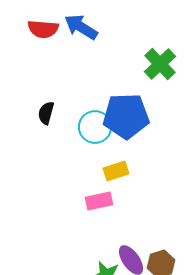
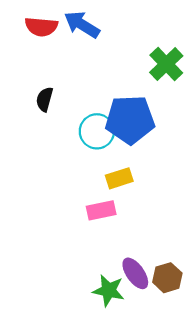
black semicircle: (46, 113) -> (45, 99), moved

